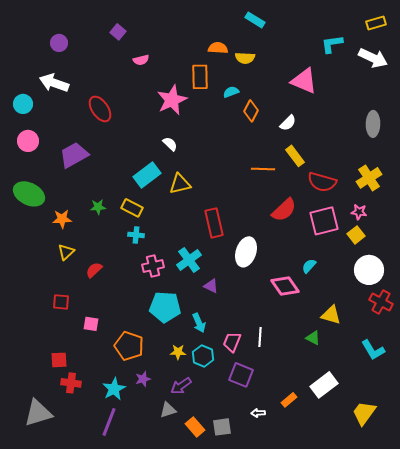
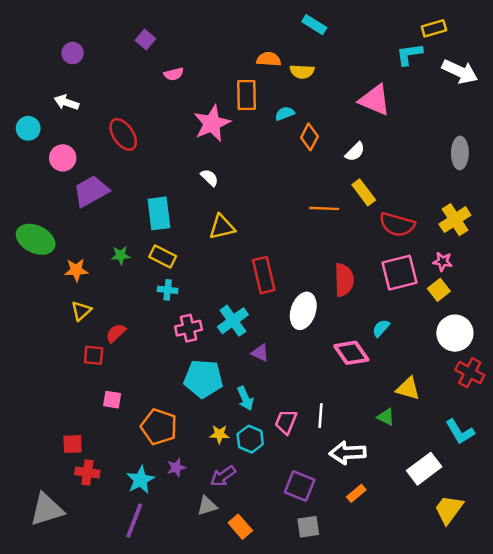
yellow rectangle: (376, 23) -> (434, 28), moved
white arrow: (54, 83) -> (66, 102), size x0.7
pink circle: (28, 141) -> (63, 158), moved
cyan rectangle: (147, 175) -> (159, 213), moved, turned -60
red semicircle: (284, 210) -> (344, 280), moved, turned -48
red square: (61, 302) -> (94, 355), moved
purple square: (241, 375) -> (300, 486), moved
white rectangle: (324, 385) -> (424, 469), moved
white arrow: (258, 413) -> (348, 453), moved, size x2.0
gray square: (222, 427) -> (308, 527), moved

